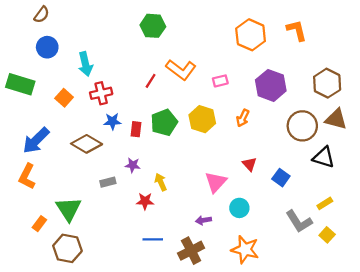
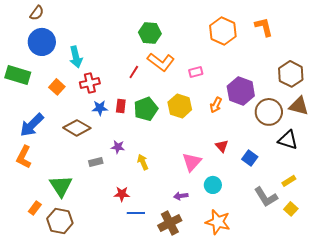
green hexagon: (153, 26) -> (150, 33), moved
blue circle: (47, 47) -> (42, 42), size x1.4
purple hexagon: (271, 85) -> (241, 91), moved
red rectangle: (136, 129) -> (121, 106), moved
red star: (145, 201) -> (122, 194), moved
orange rectangle: (39, 224) -> (35, 208), moved

